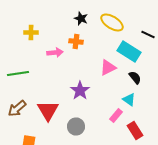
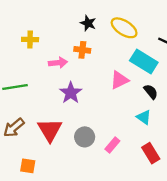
purple star: (80, 90) -> (71, 93), moved
pink rectangle: (116, 116) -> (112, 145), moved
gray circle: (76, 126) -> (85, 137), moved

